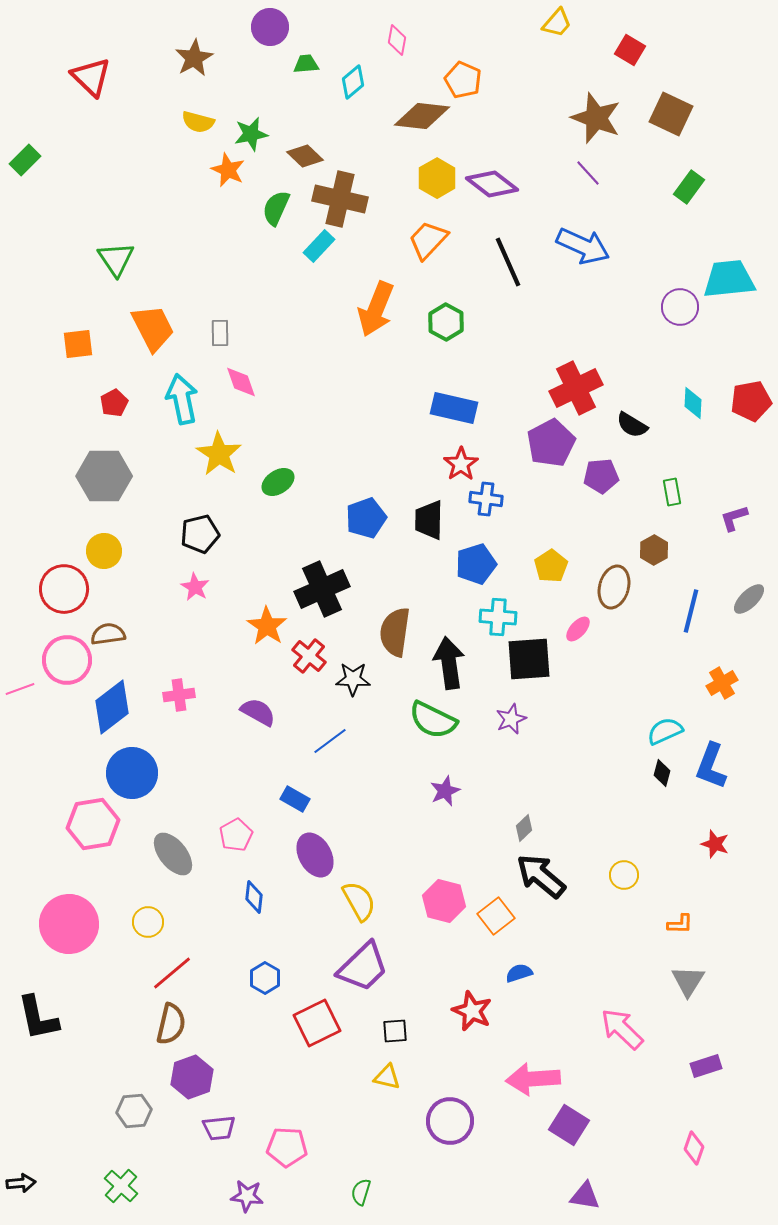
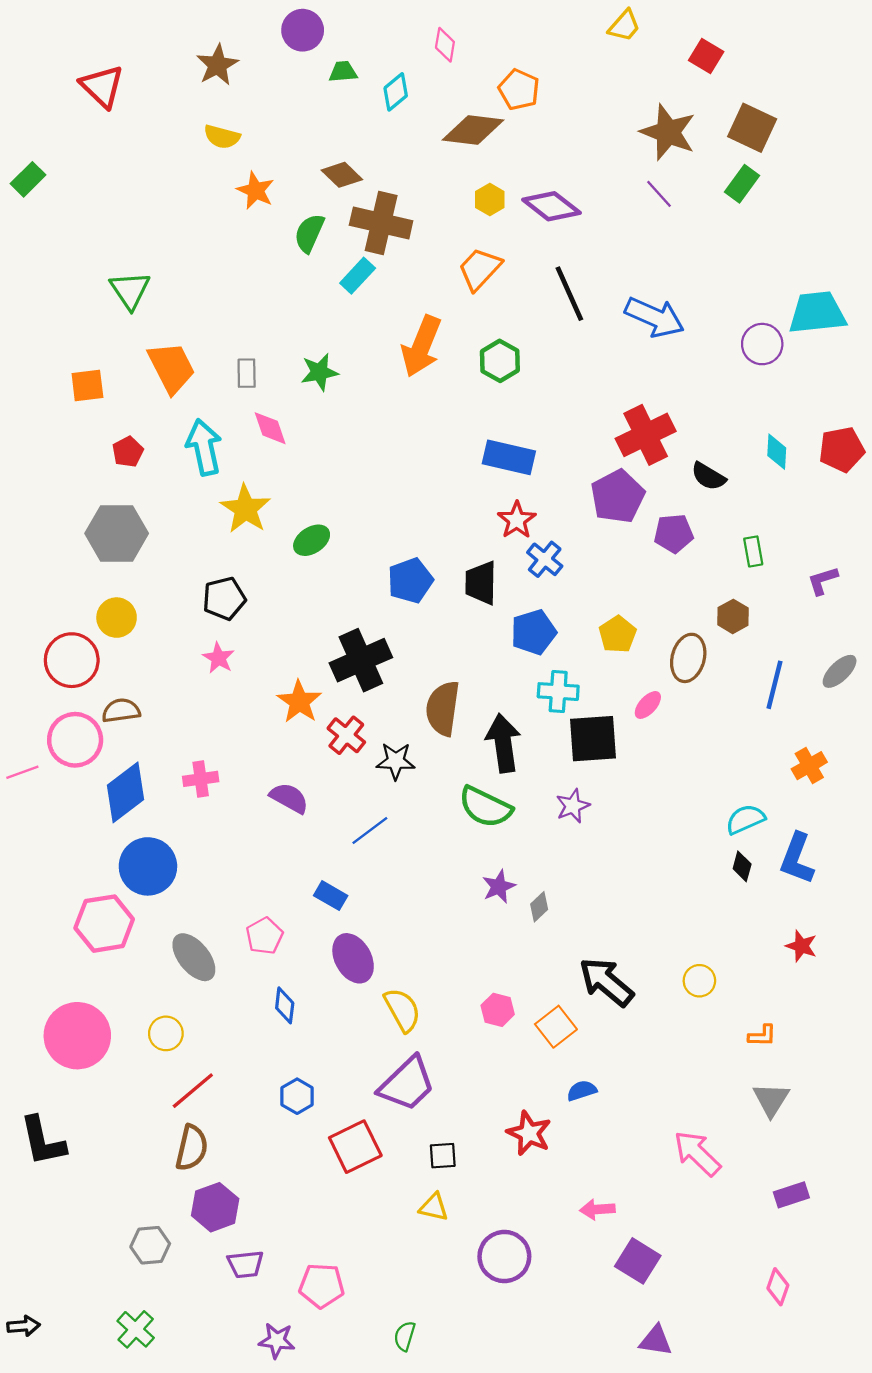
green star: (251, 134) -> (319, 372), moved
yellow hexagon: (437, 178) -> (490, 199), size x0.7
green rectangle: (689, 187) -> (742, 184), moved
blue arrow: (583, 246) -> (655, 317), moved
blue cross: (486, 499) -> (545, 559), turned 32
gray diamond: (524, 828) -> (539, 907), moved
pink hexagon: (444, 901) -> (498, 1010), size x0.7
pink arrow: (533, 1079) -> (597, 1209), size x0.6

